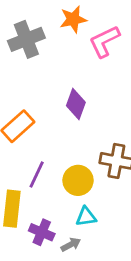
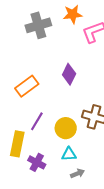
gray arrow: (71, 245) -> (77, 173), moved

